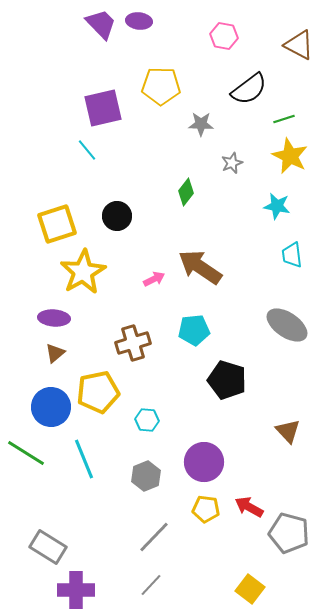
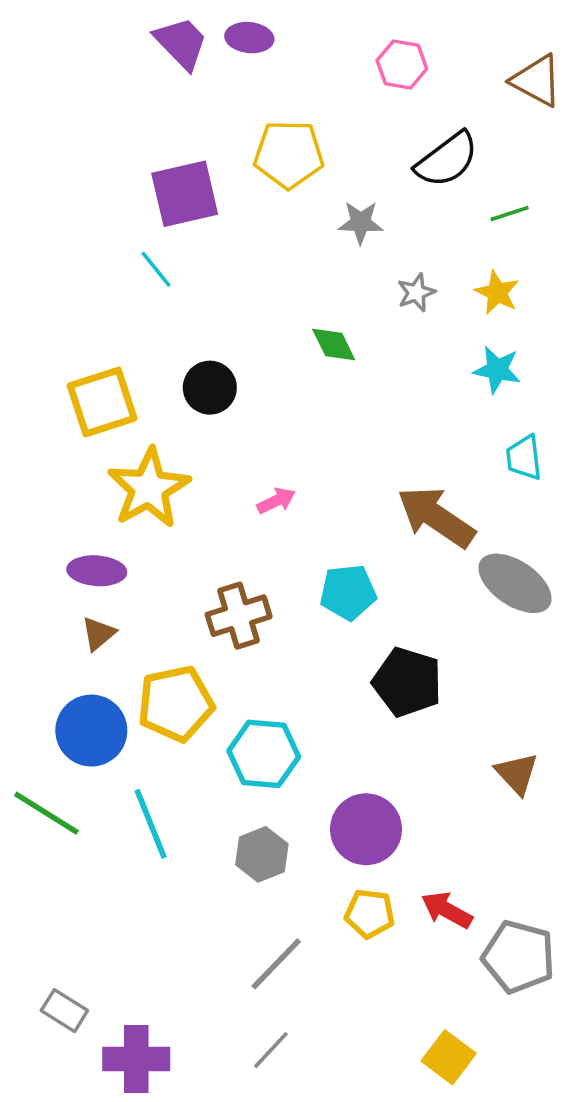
yellow star: (290, 156) -> (497, 292), moved, size x0.7
green diamond: (186, 192) -> (334, 345), turned -64
brown arrow: (200, 267) -> (436, 517), moved
cyan hexagon: (147, 420) -> (264, 754), size x1.6
gray rectangle: (48, 547) -> (64, 1011), moved, size x0.7

